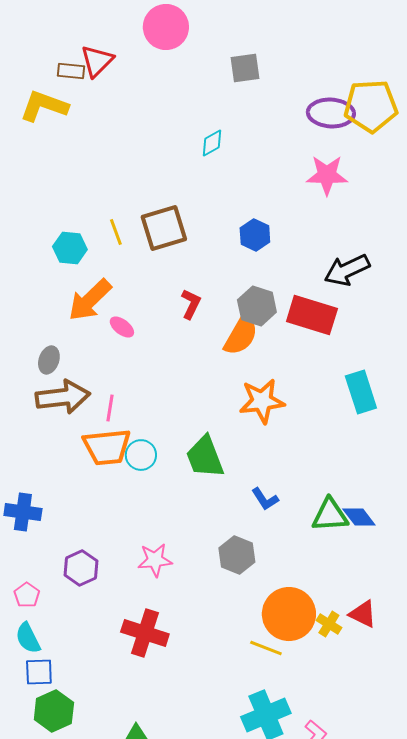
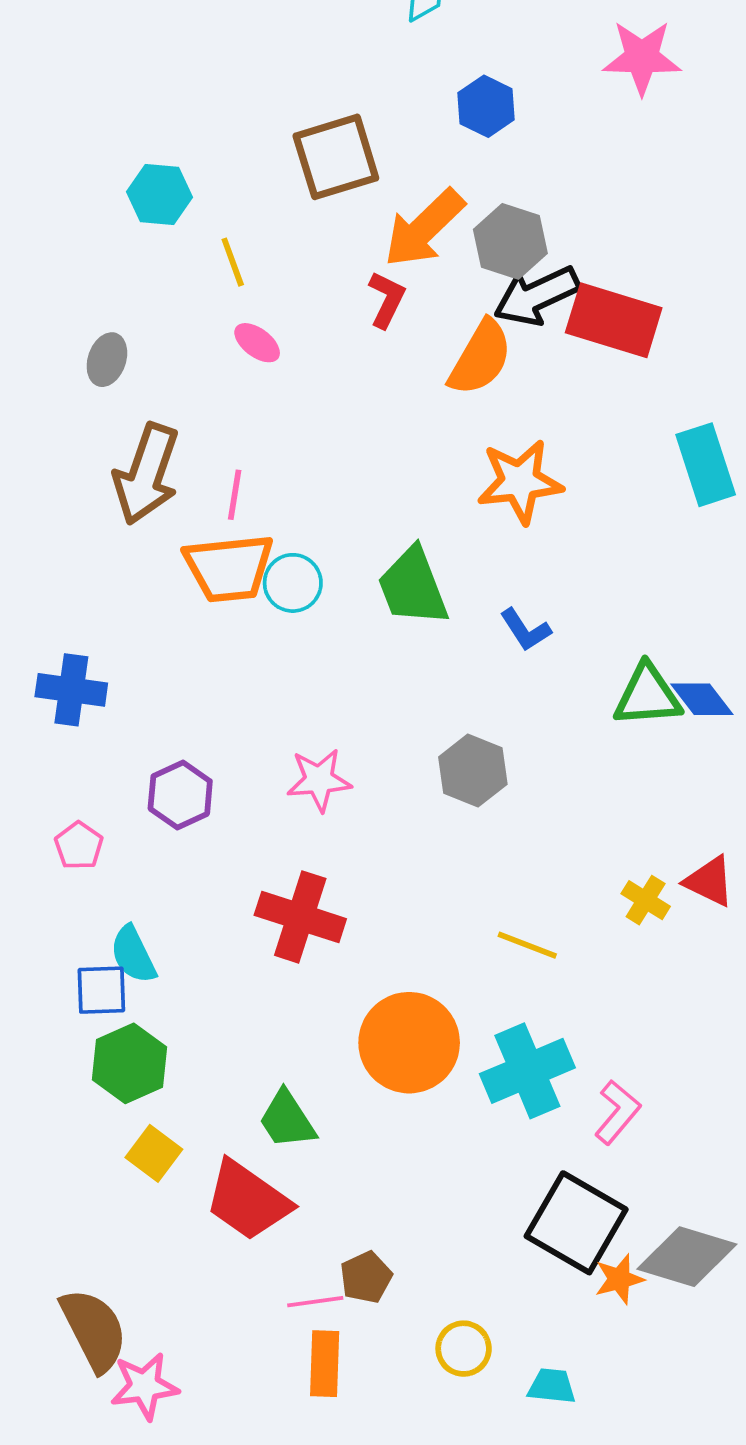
yellow line: (116, 232) -> (233, 262), moved
blue hexagon: (255, 235) -> (486, 106), moved
black arrow: (347, 270) -> (537, 296), moved
orange arrow: (90, 300) -> (424, 228), moved
gray hexagon: (257, 306) -> (510, 241), moved
gray ellipse: (49, 360) -> (107, 360), moved
brown arrow: (63, 397) -> (146, 474), turned 116
blue L-shape: (265, 499) -> (525, 630), moved
orange circle: (289, 614) -> (409, 1043), moved
cyan semicircle: (28, 638) -> (133, 954), moved

